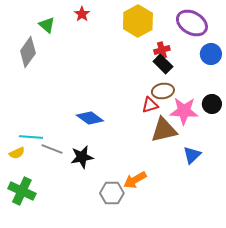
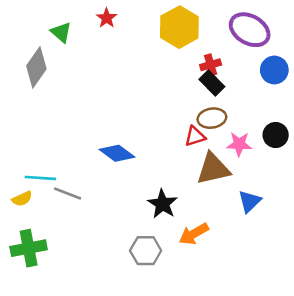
pink star: (184, 111) -> (239, 144), size x0.7
black star: (82, 157) -> (162, 204), moved, turned -30
orange arrow: (135, 180) -> (194, 234), moved
green cross: (22, 191) -> (29, 248), turned -36

